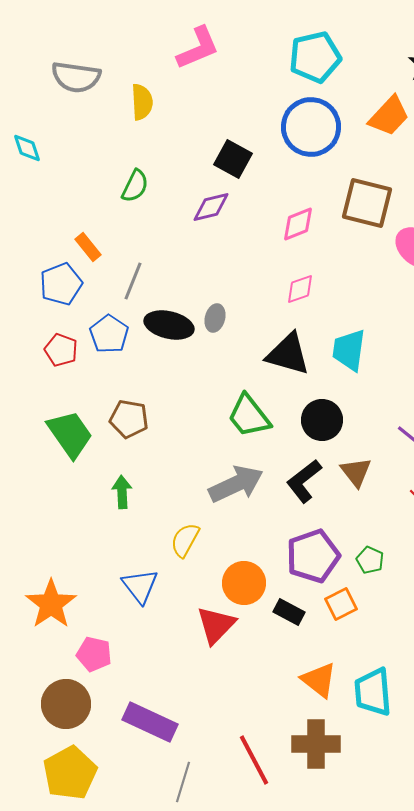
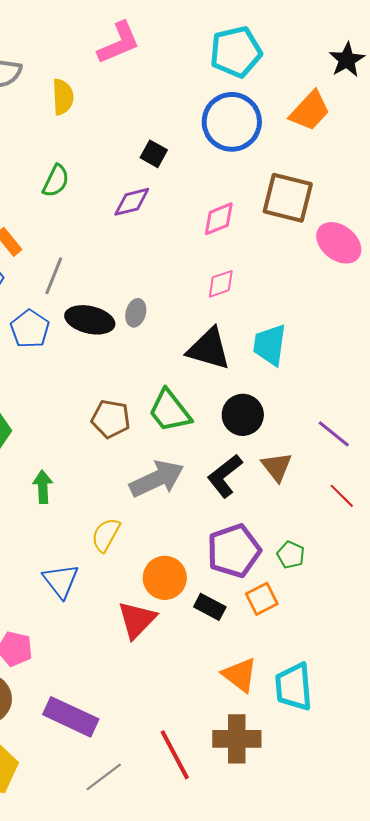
black square: (233, 159) -> (154, 154), size x0.7
brown pentagon: (129, 419) -> (111, 419), moved
gray line: (183, 782) -> (104, 777), turned 36

